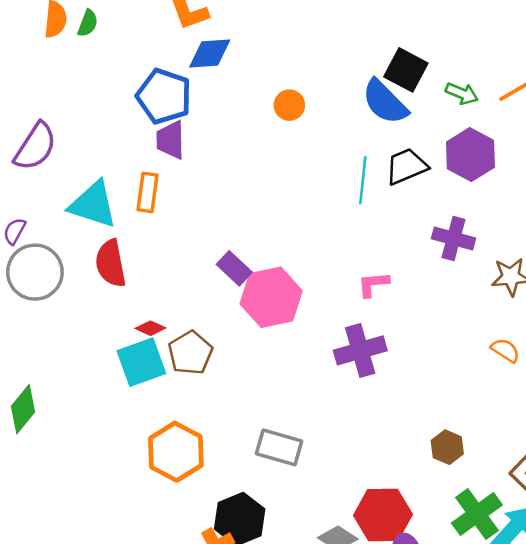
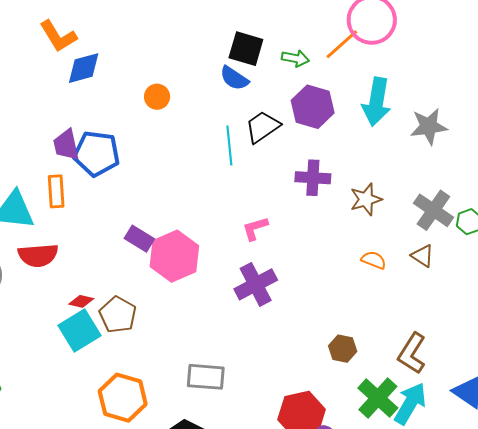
blue pentagon: (164, 96) -> (97, 154), moved
blue semicircle: (385, 102) -> (234, 78), size x0.7
red semicircle: (111, 263) -> (38, 255), turned -72

